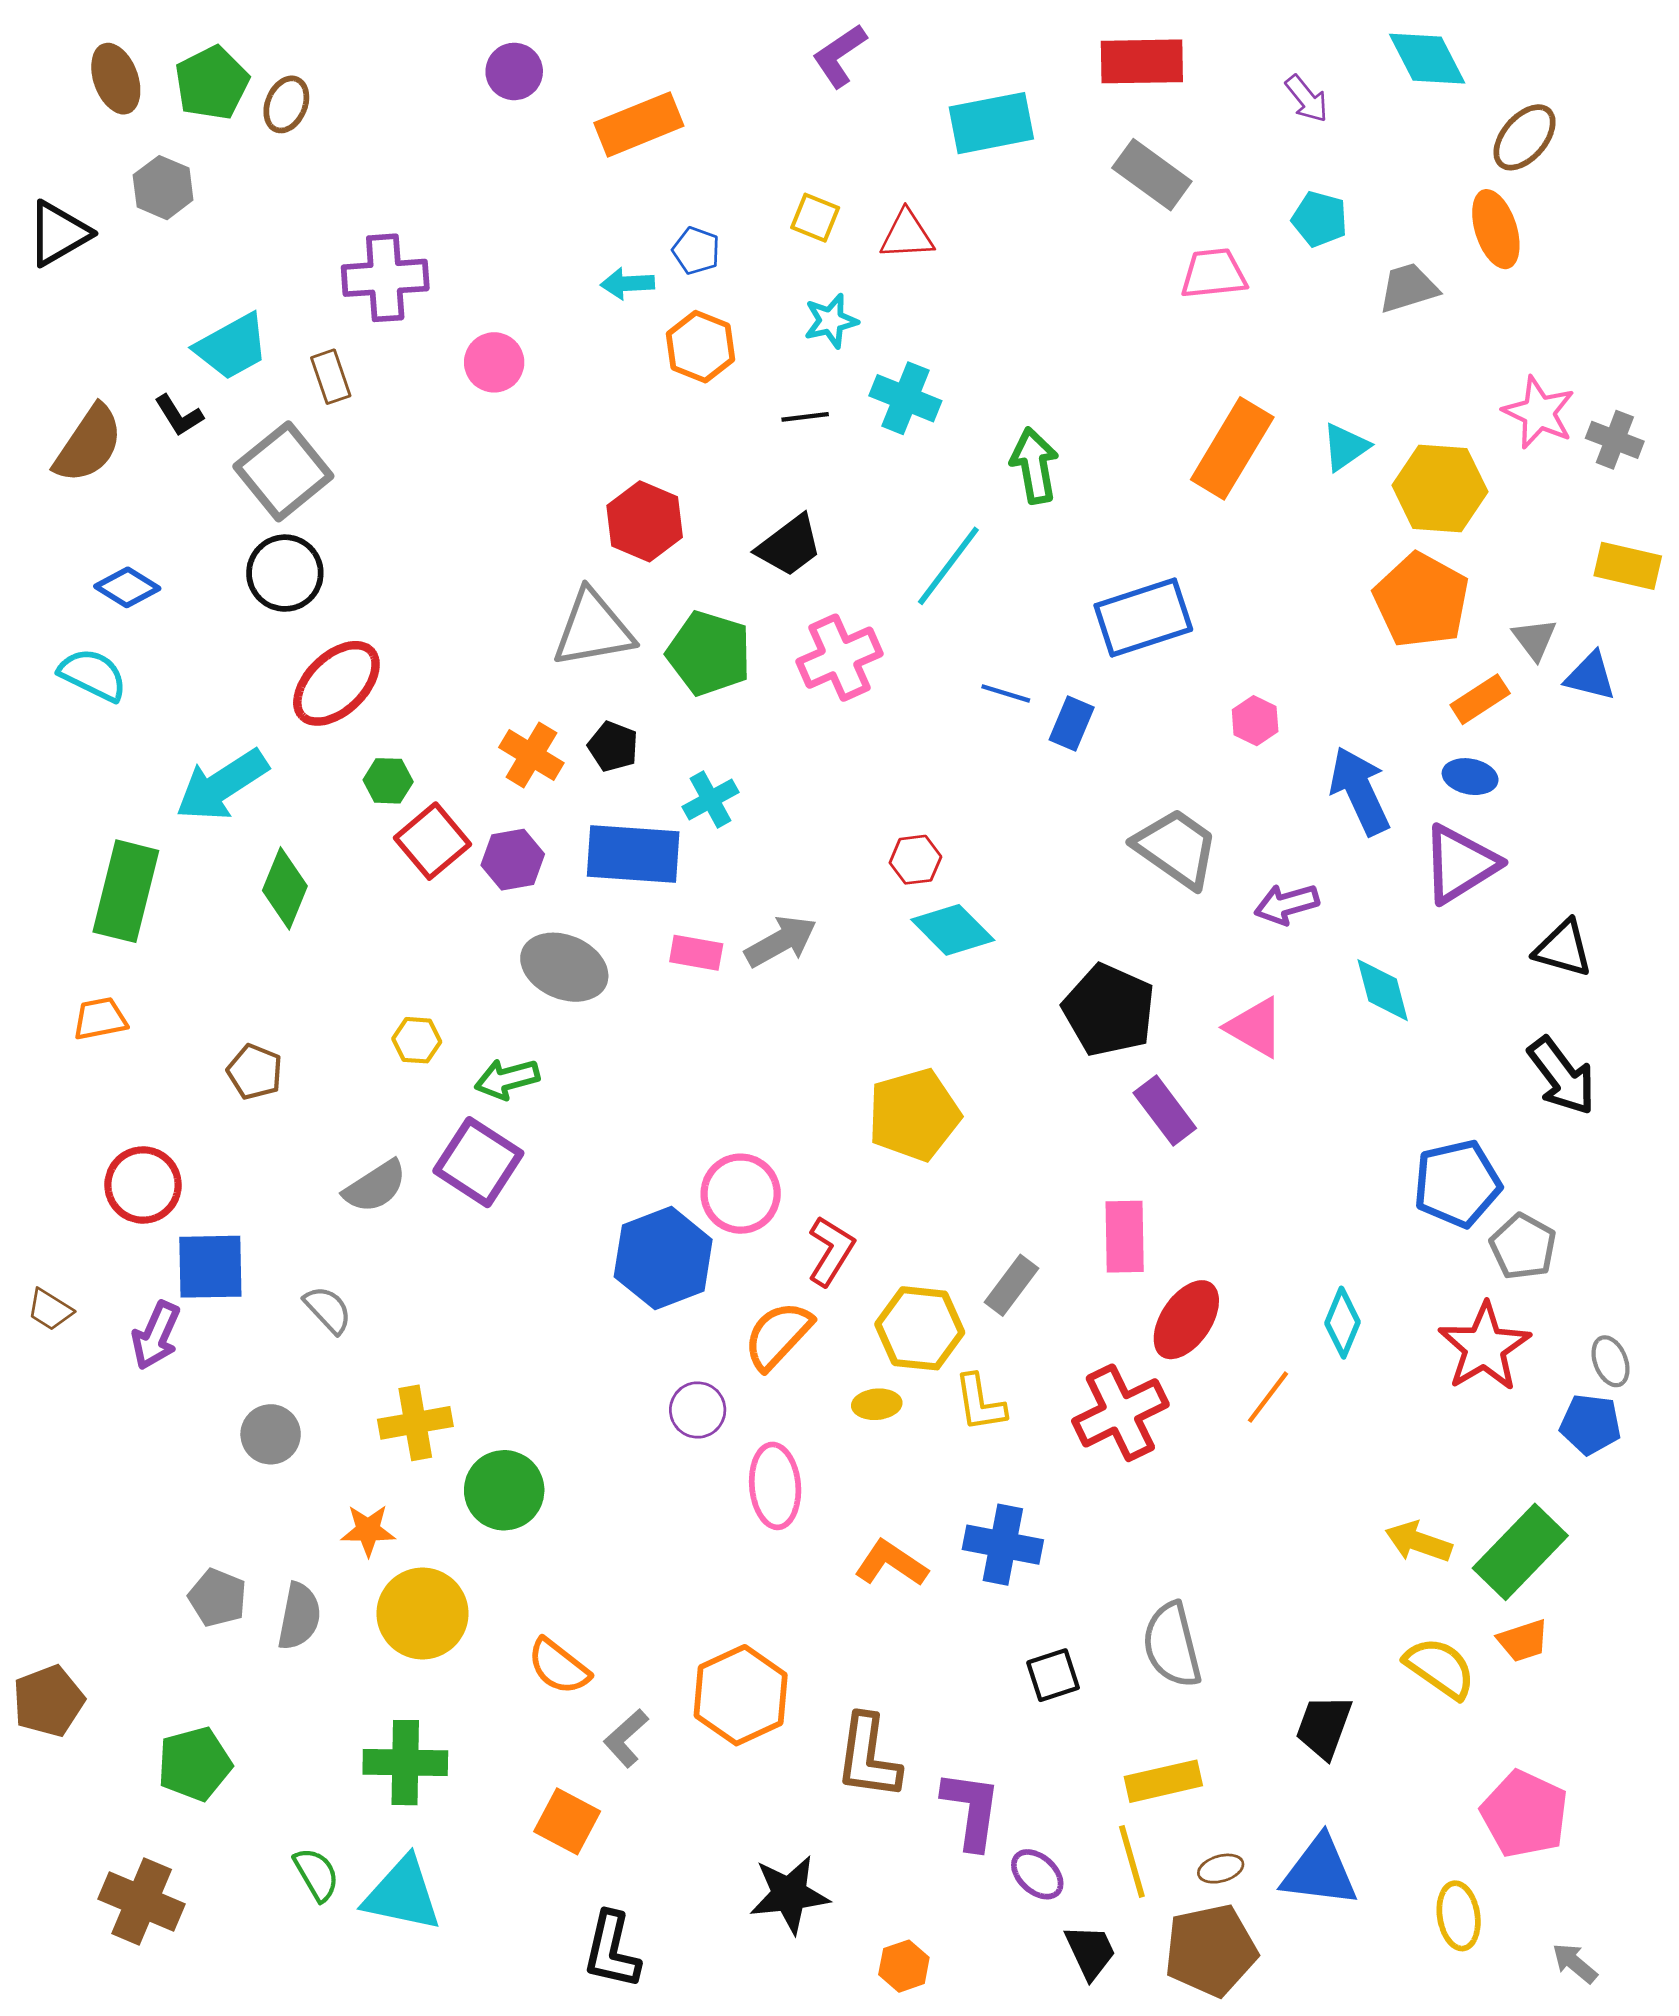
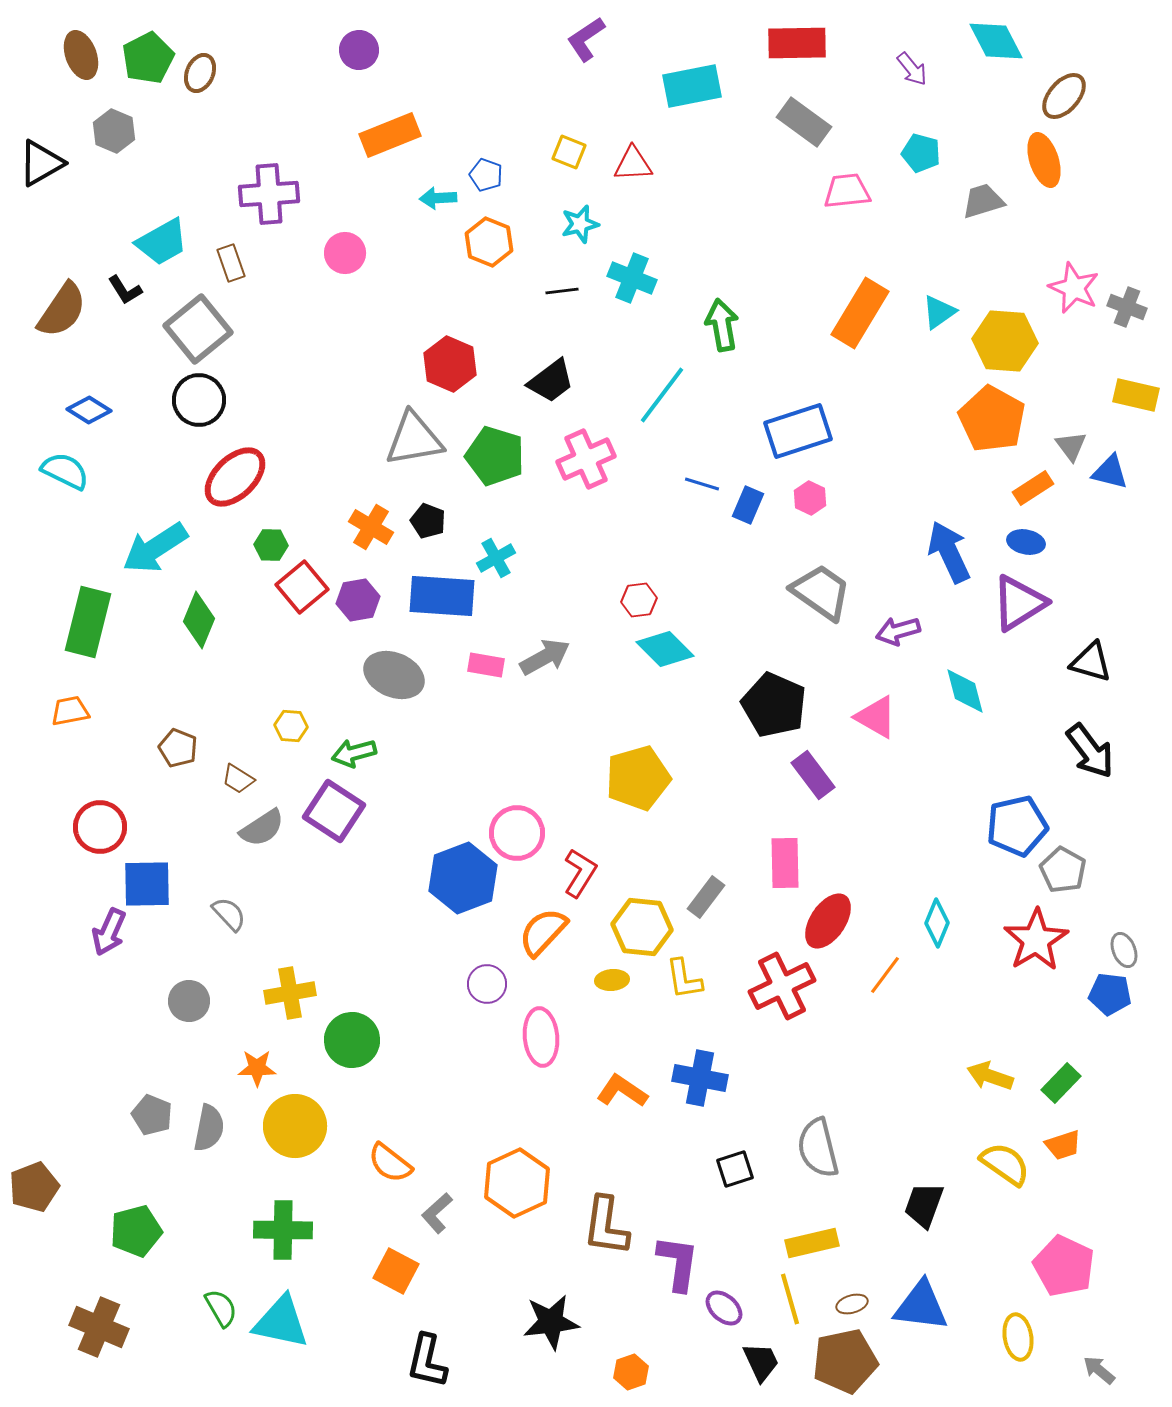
orange rectangle: (639, 124) -> (390, 135), moved
pink hexagon: (1255, 721) -> (810, 498), moved
brown trapezoid: (50, 1310) -> (238, 779), moved
green rectangle: (1520, 1552) -> (1061, 1083), size x0.6

